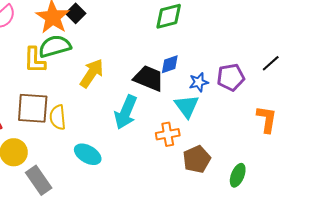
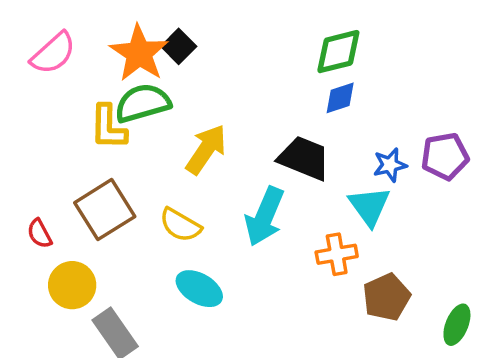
blue diamond: (170, 64) -> (340, 98), moved
brown square: (33, 108) -> (105, 210), turned -36
yellow semicircle: (58, 117) -> (180, 225), moved, turned -55

